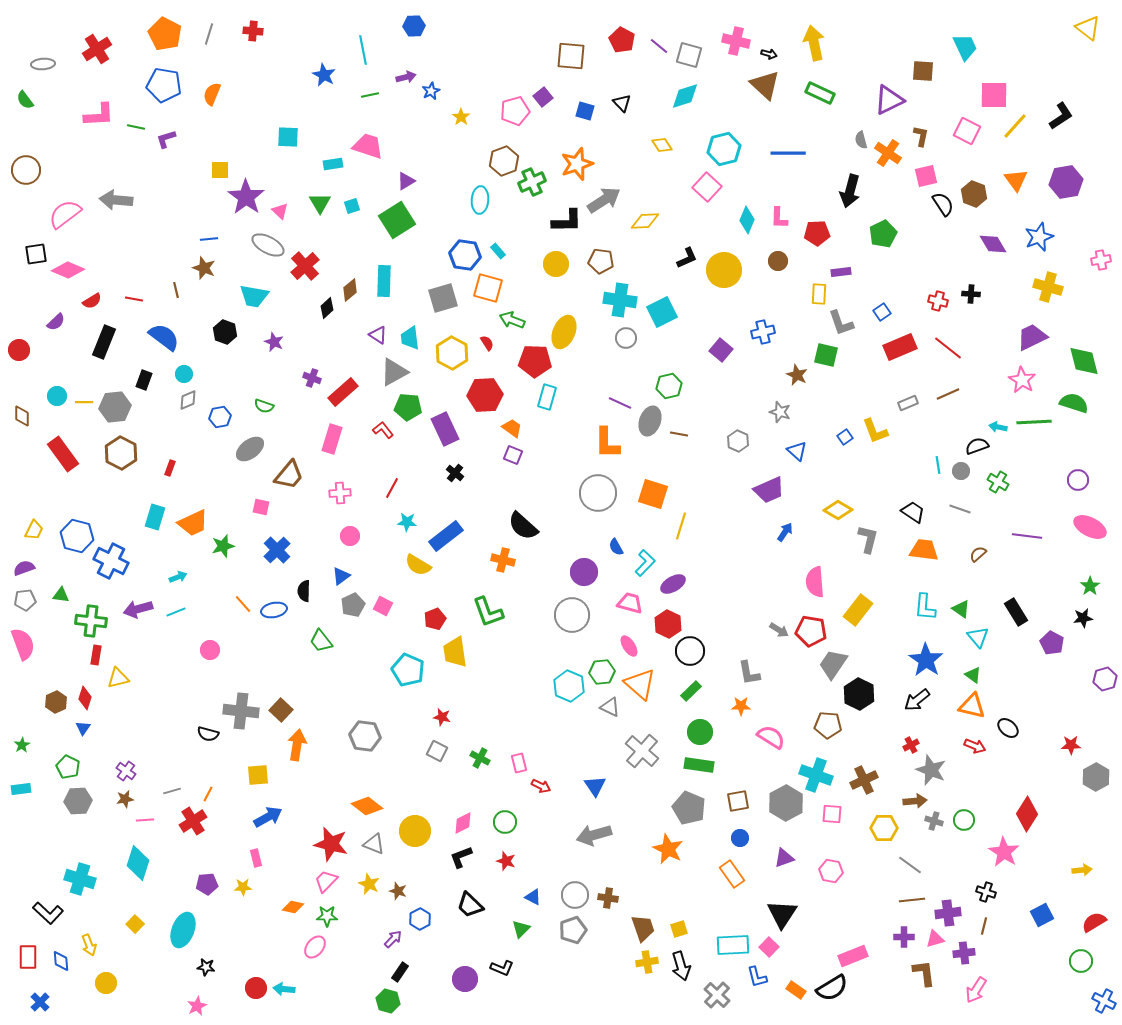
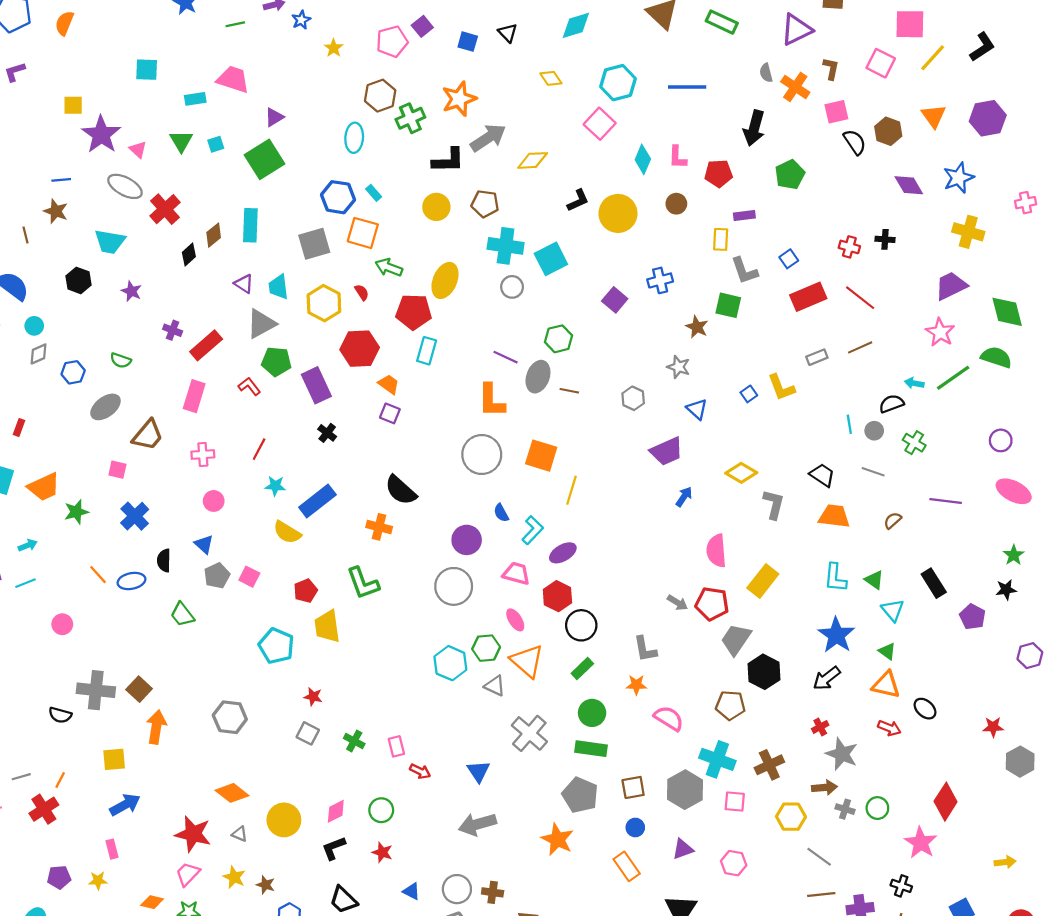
green line: (1034, 422) -> (953, 378), turned -32
blue triangle: (341, 576) -> (204, 544), turned -42
gray triangle: (374, 844) -> (240, 834), size x0.7

